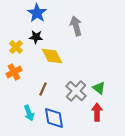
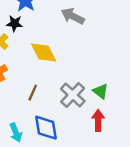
gray arrow: (76, 26) -> (73, 16), turned -48
black star: (36, 37) -> (15, 23), moved
cyan arrow: (29, 113) -> (16, 133), moved

